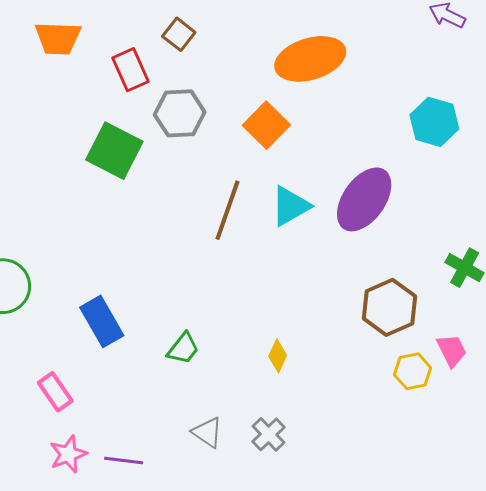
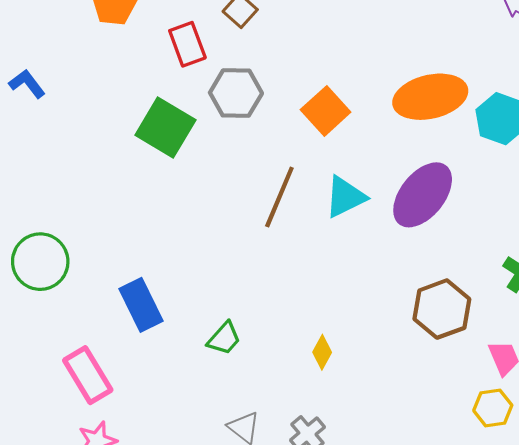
orange ellipse: (310, 59) -> (430, 97), moved
yellow hexagon: (413, 371) -> (493, 408), moved
pink rectangle: (55, 392) -> (88, 375), size x1.4

